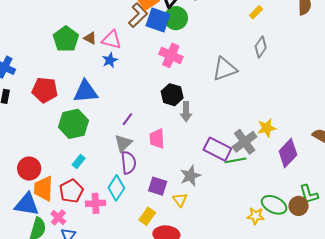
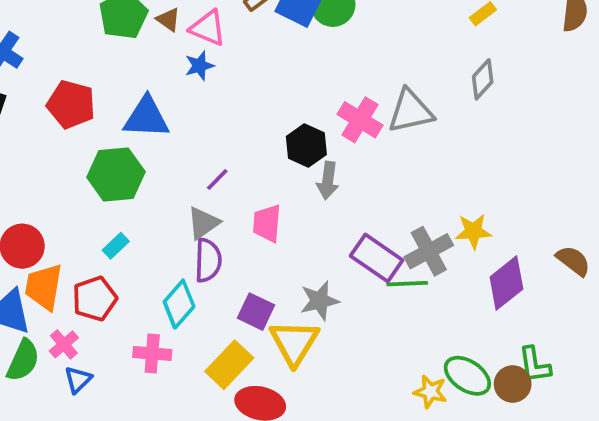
pink cross: (171, 55) -> (360, 120), moved
yellow triangle: (180, 200) -> (294, 343), size x1.8
pink cross: (96, 203) -> (152, 353), moved
yellow rectangle: (147, 216) -> (229, 365), size x1.4

